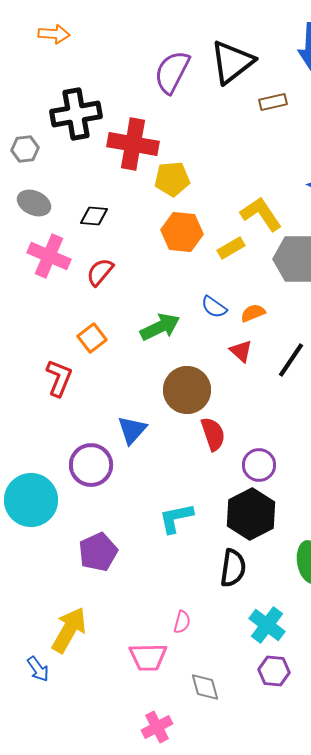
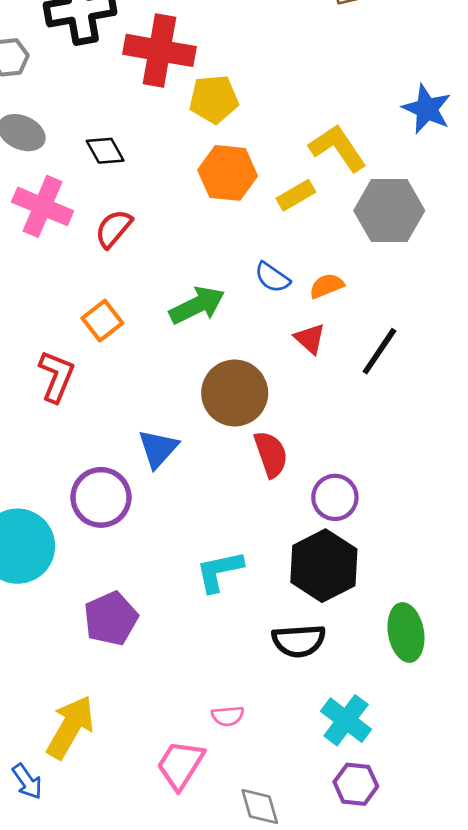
black diamond: (94, 216) -> (105, 151), turned 56
black semicircle: (233, 568) -> (299, 641), turned 78
pink semicircle: (182, 622) -> (228, 716), turned 70
pink trapezoid: (148, 657) -> (180, 765), turned 123

